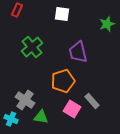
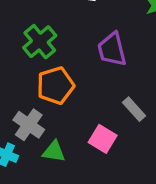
orange pentagon: (63, 81) -> (55, 86), moved
gray rectangle: (92, 101) -> (134, 109), moved

